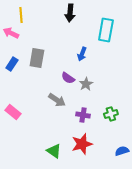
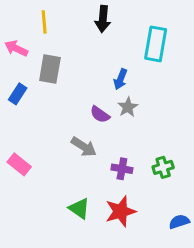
yellow line: (21, 15) -> (44, 22), moved
gray rectangle: (37, 58) -> (50, 69), moved
gray star: (86, 84) -> (128, 107), moved
green triangle: (54, 151) -> (79, 208), moved

